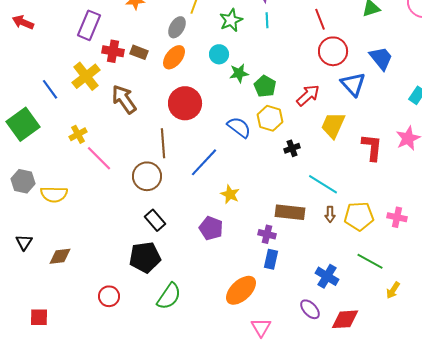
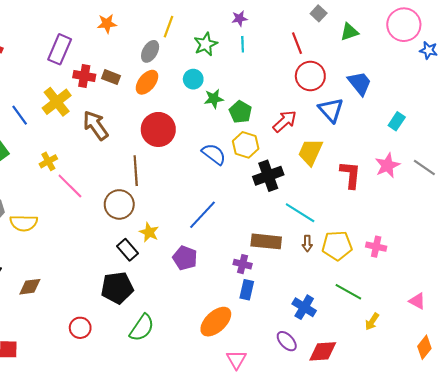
black cross: (292, 148) -> (268, 176), size x1.8
blue line: (204, 162) -> (202, 215), moved
yellow star: (230, 194) -> (149, 232), moved

